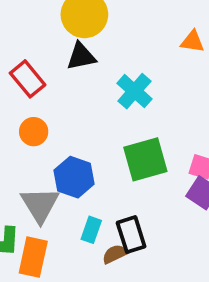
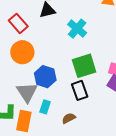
orange circle: (34, 132) -> (22, 52), size x1.5
cyan rectangle: (91, 230) -> (45, 107), moved
black rectangle: (131, 235) -> (80, 90), moved

